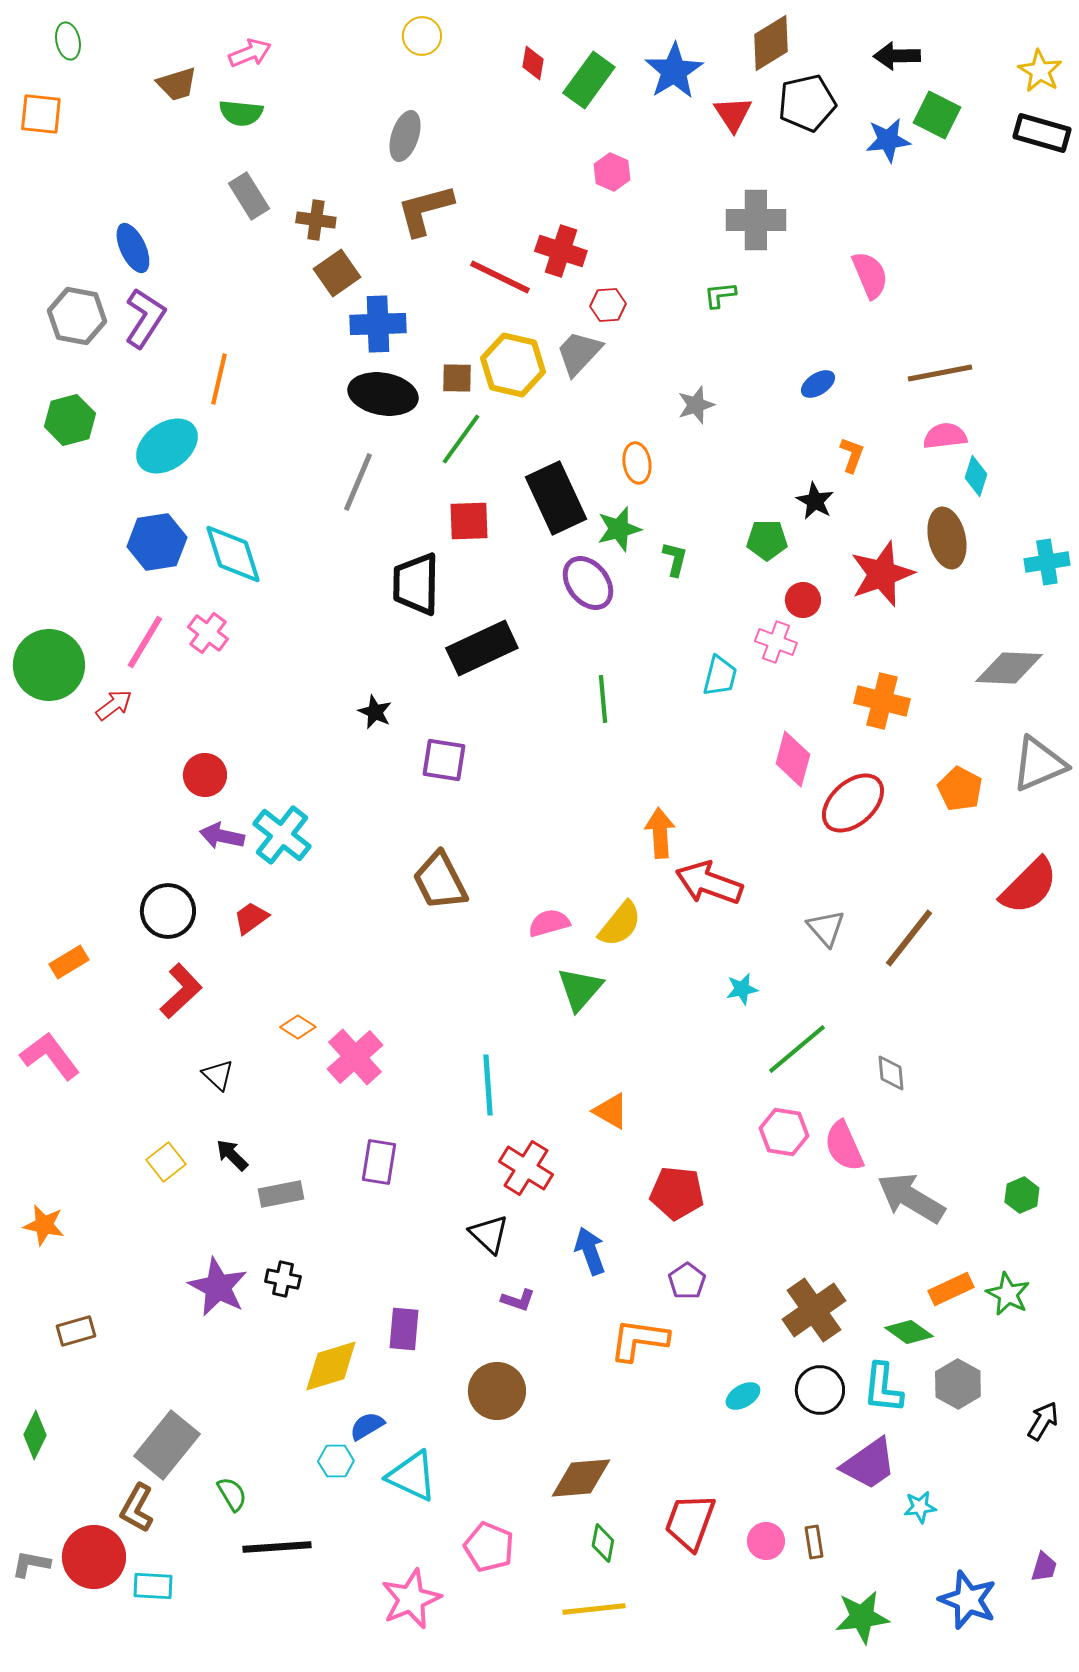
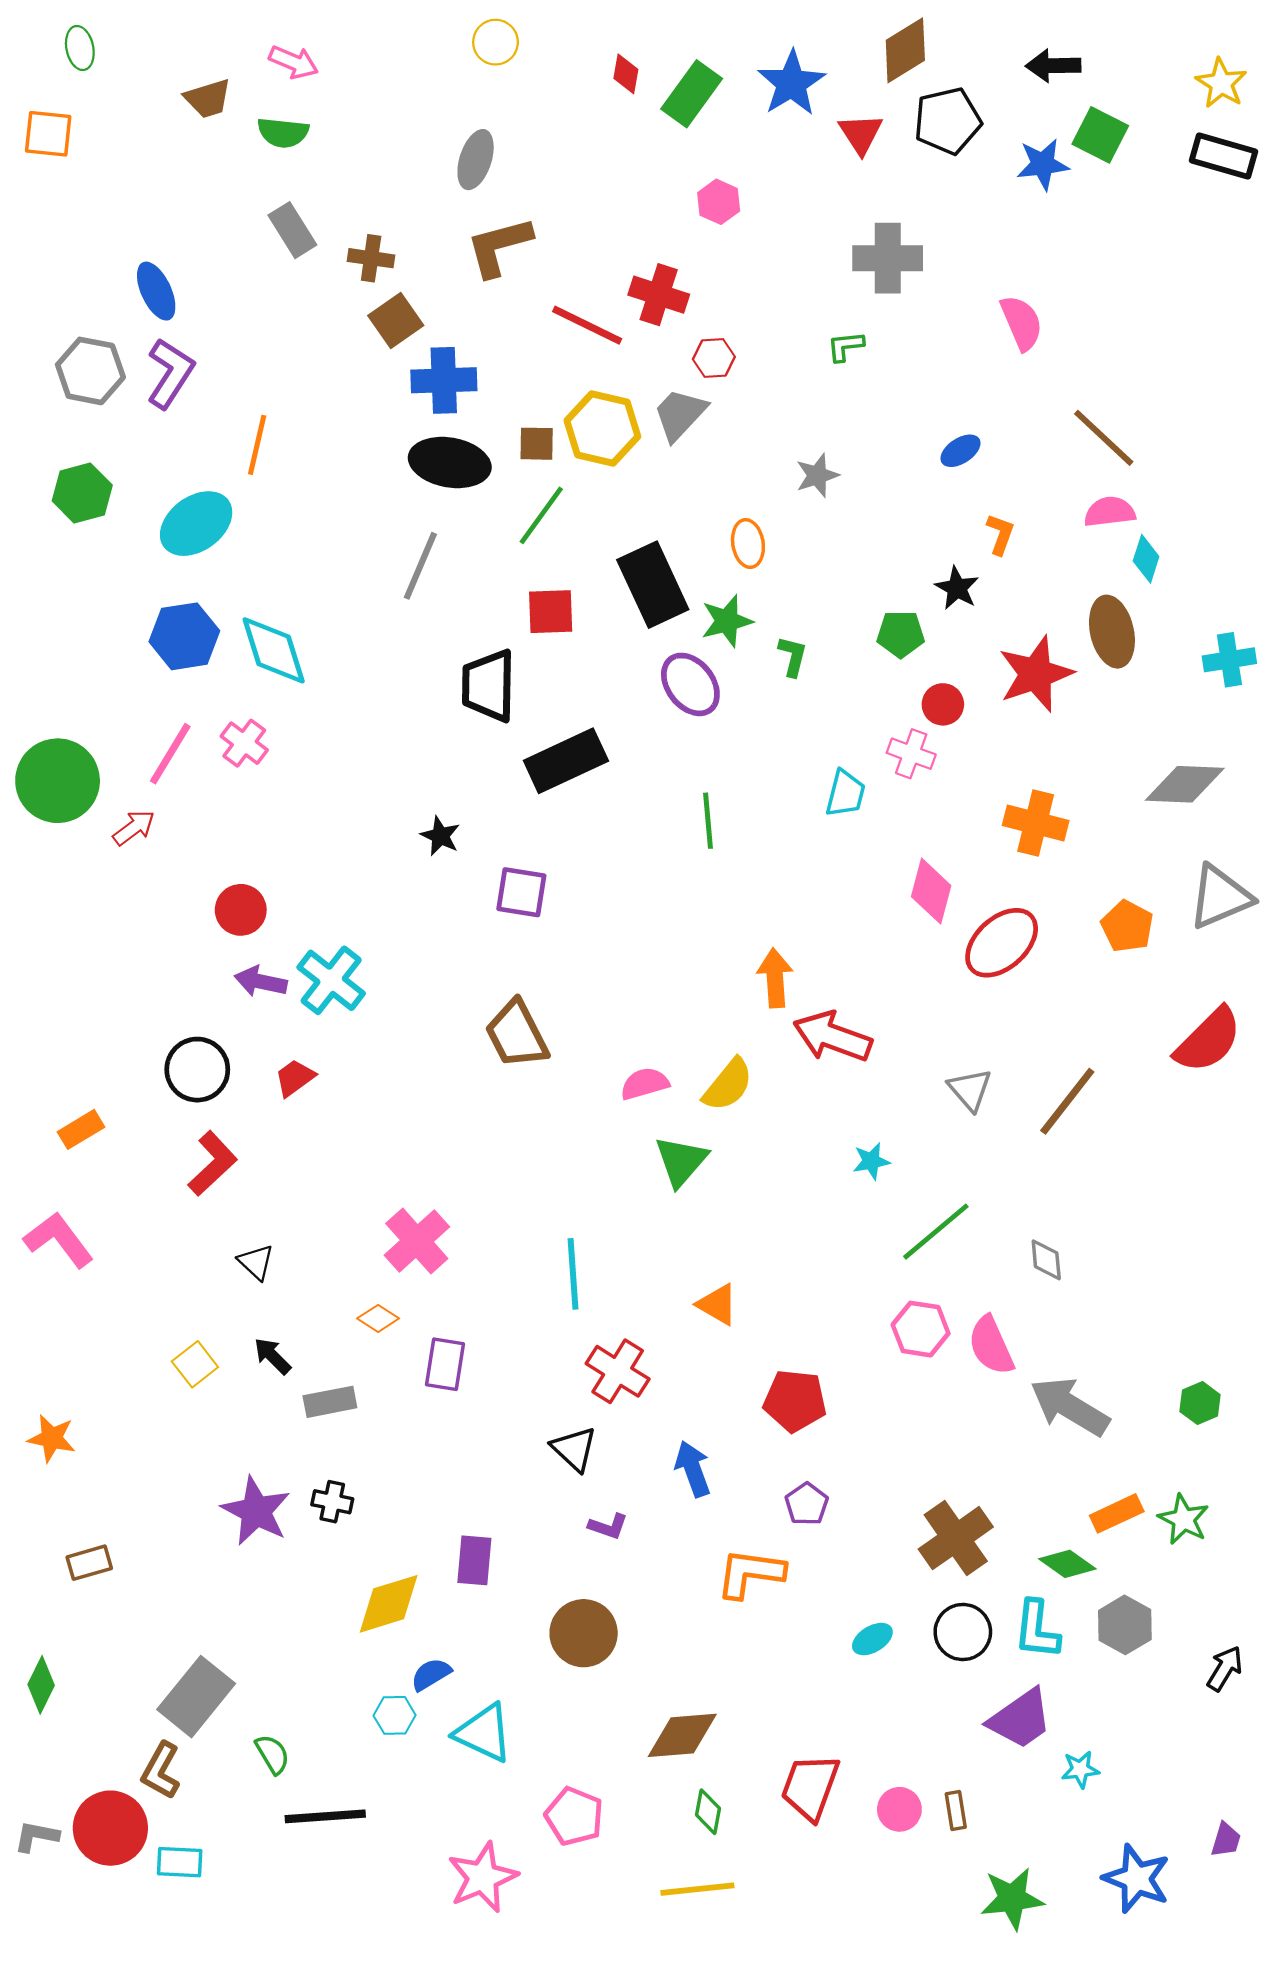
pink arrow: (250, 53) -> (294, 62), turned 45
brown line: (940, 373) -> (1104, 438), turned 54
orange diamond: (298, 1027) -> (378, 1318), moved

